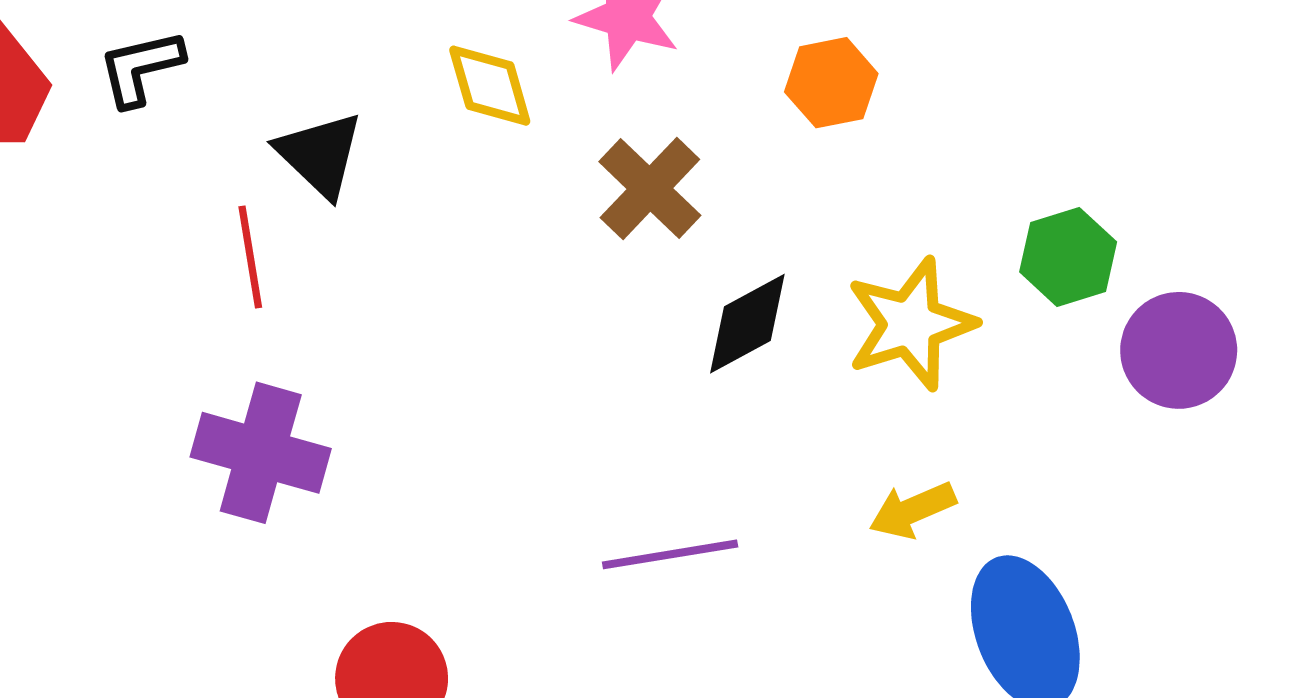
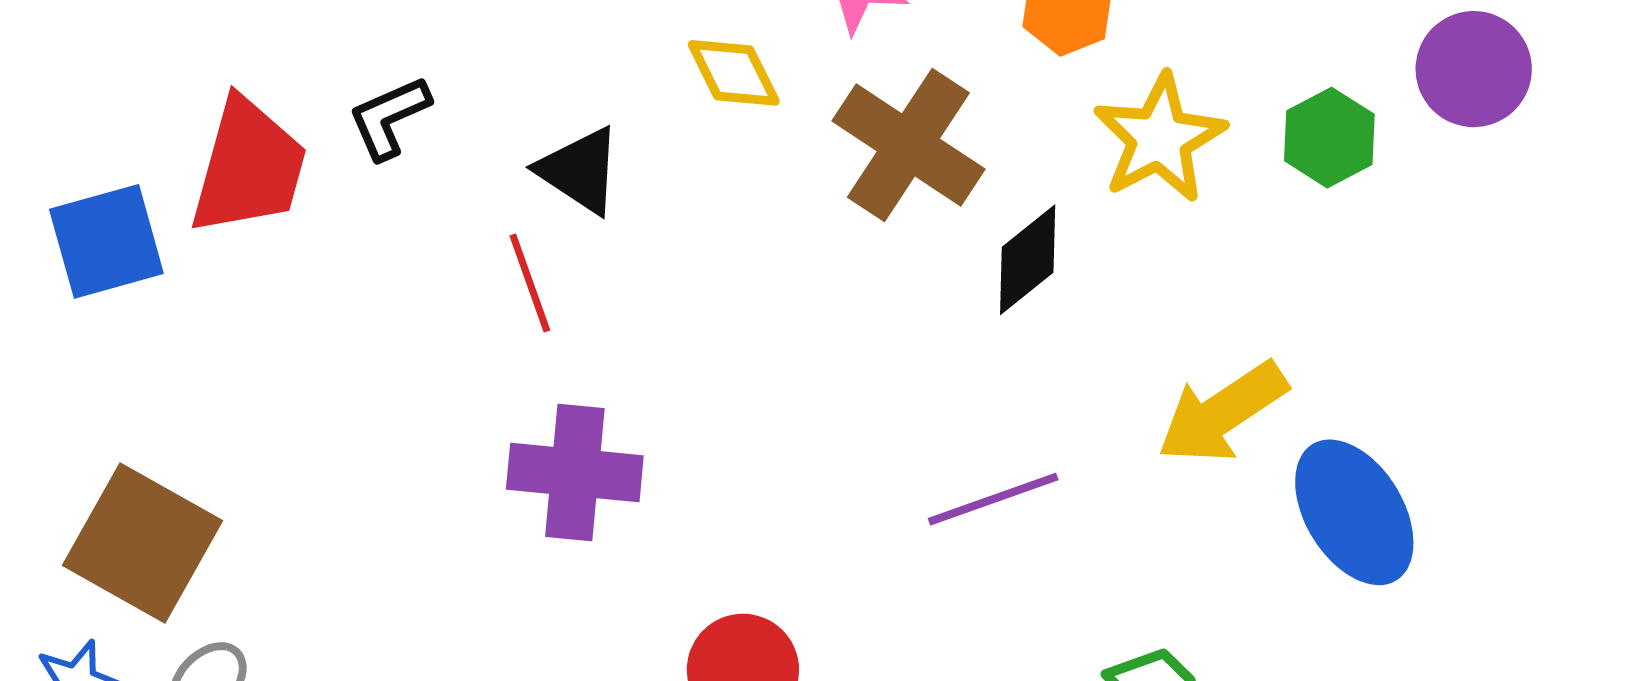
brown cross: (650, 189) -> (908, 145), size x1.4
yellow star: (911, 324) -> (1159, 138), moved
purple circle: (1179, 350) -> (1474, 69), moved
yellow arrow: (912, 510) -> (1222, 413), size x1.6

